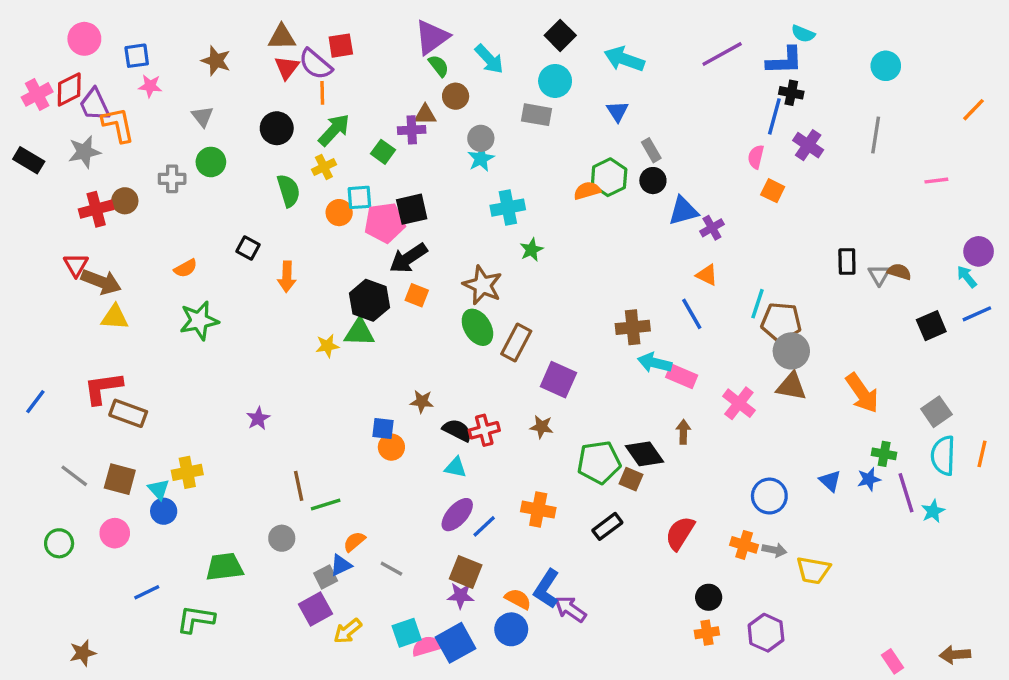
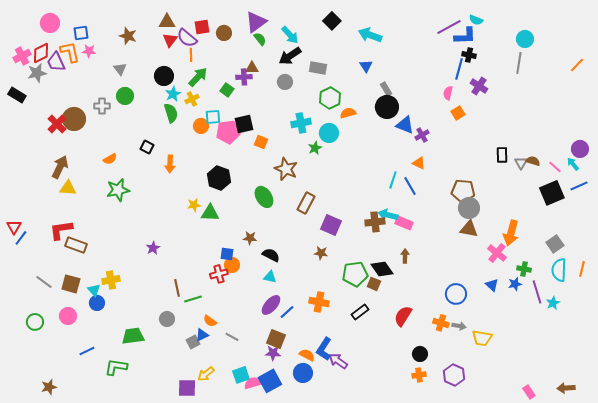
purple line: (722, 54) -> (449, 27), moved
cyan circle: (555, 81) -> (329, 133), moved
brown circle: (456, 96) -> (224, 33), moved
orange L-shape: (118, 125) -> (70, 52), moved
gray line: (876, 135) -> (519, 63), moved
gray star: (84, 152) -> (37, 73), moved
cyan star: (481, 159) -> (173, 94), moved
green hexagon: (609, 177) -> (330, 98), moved
black circle: (653, 181) -> (387, 107), size x1.5
pink line: (936, 181) -> (555, 167), moved, turned 48
orange square: (773, 191) -> (458, 113), turned 32
brown circle: (125, 201) -> (74, 119), size x1.5
red cross: (96, 209) -> (57, 124), turned -30
blue triangle: (683, 211) -> (405, 125), turned 36
black arrow: (408, 258) -> (290, 56), moved
red triangle: (76, 265) -> (14, 227), moved
brown arrow: (101, 282) -> (60, 167), turned -85
orange square: (417, 295) -> (261, 142), moved
cyan line: (758, 304) -> (393, 180), moved
black square: (931, 326) -> (552, 193), size x1.4
green ellipse: (477, 327) -> (264, 197), moved
brown cross: (633, 327) -> (375, 222), moved
green triangle: (359, 332) -> (210, 213), moved
orange arrow: (862, 393) -> (511, 233), turned 50
pink cross: (739, 403) -> (497, 253), moved
red cross: (484, 430) -> (219, 274), moved
orange semicircle: (354, 542) -> (210, 321), turned -104
purple square: (315, 609) -> (187, 388), moved, turned 30

